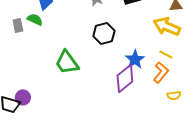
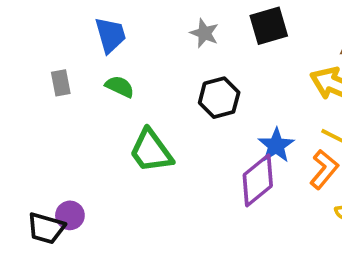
green semicircle: (35, 19) -> (120, 87), moved

